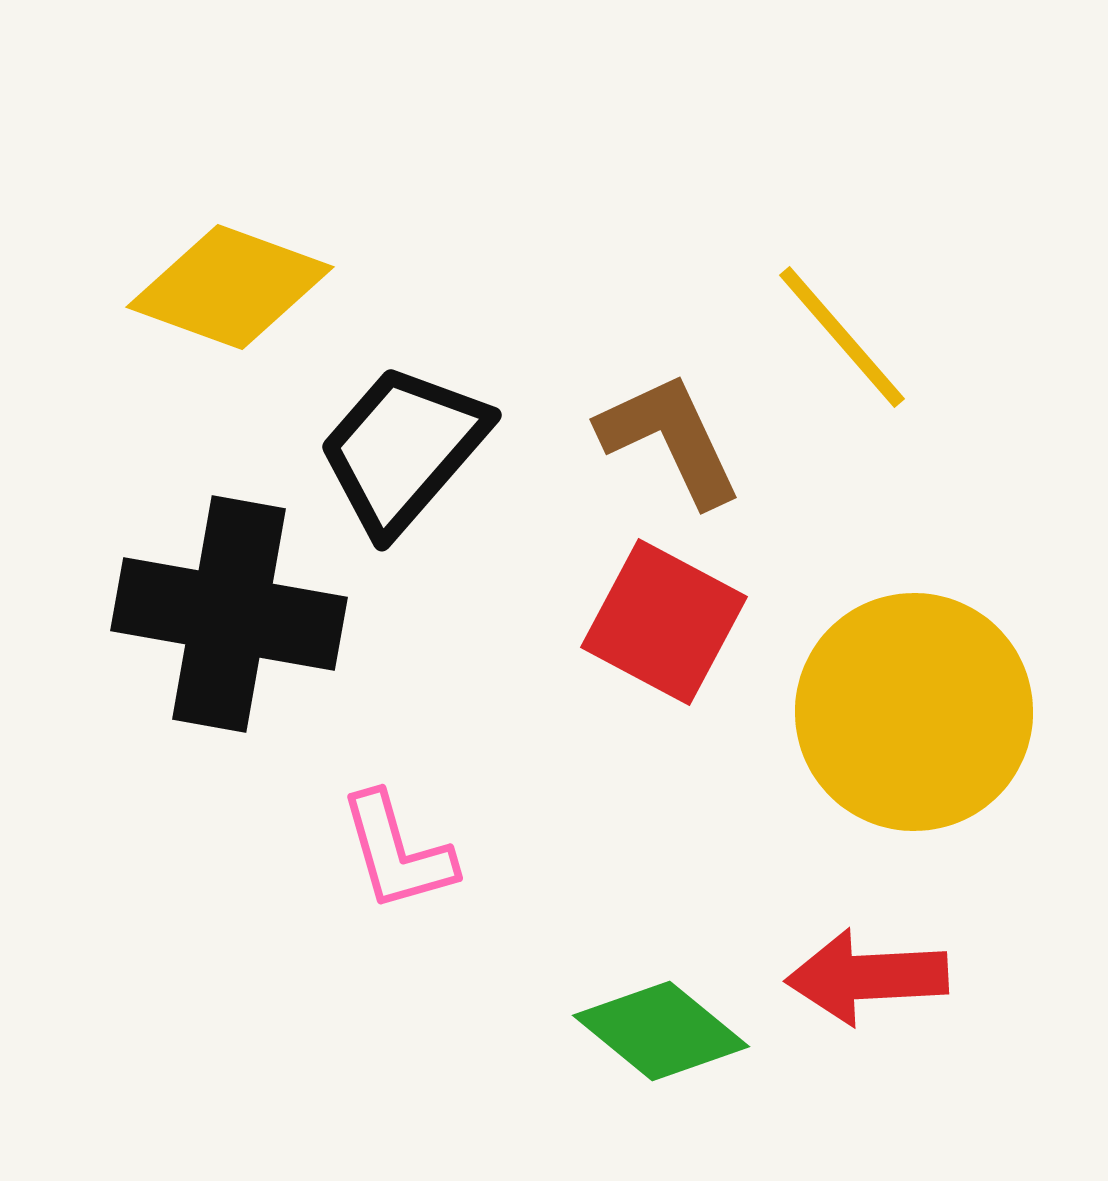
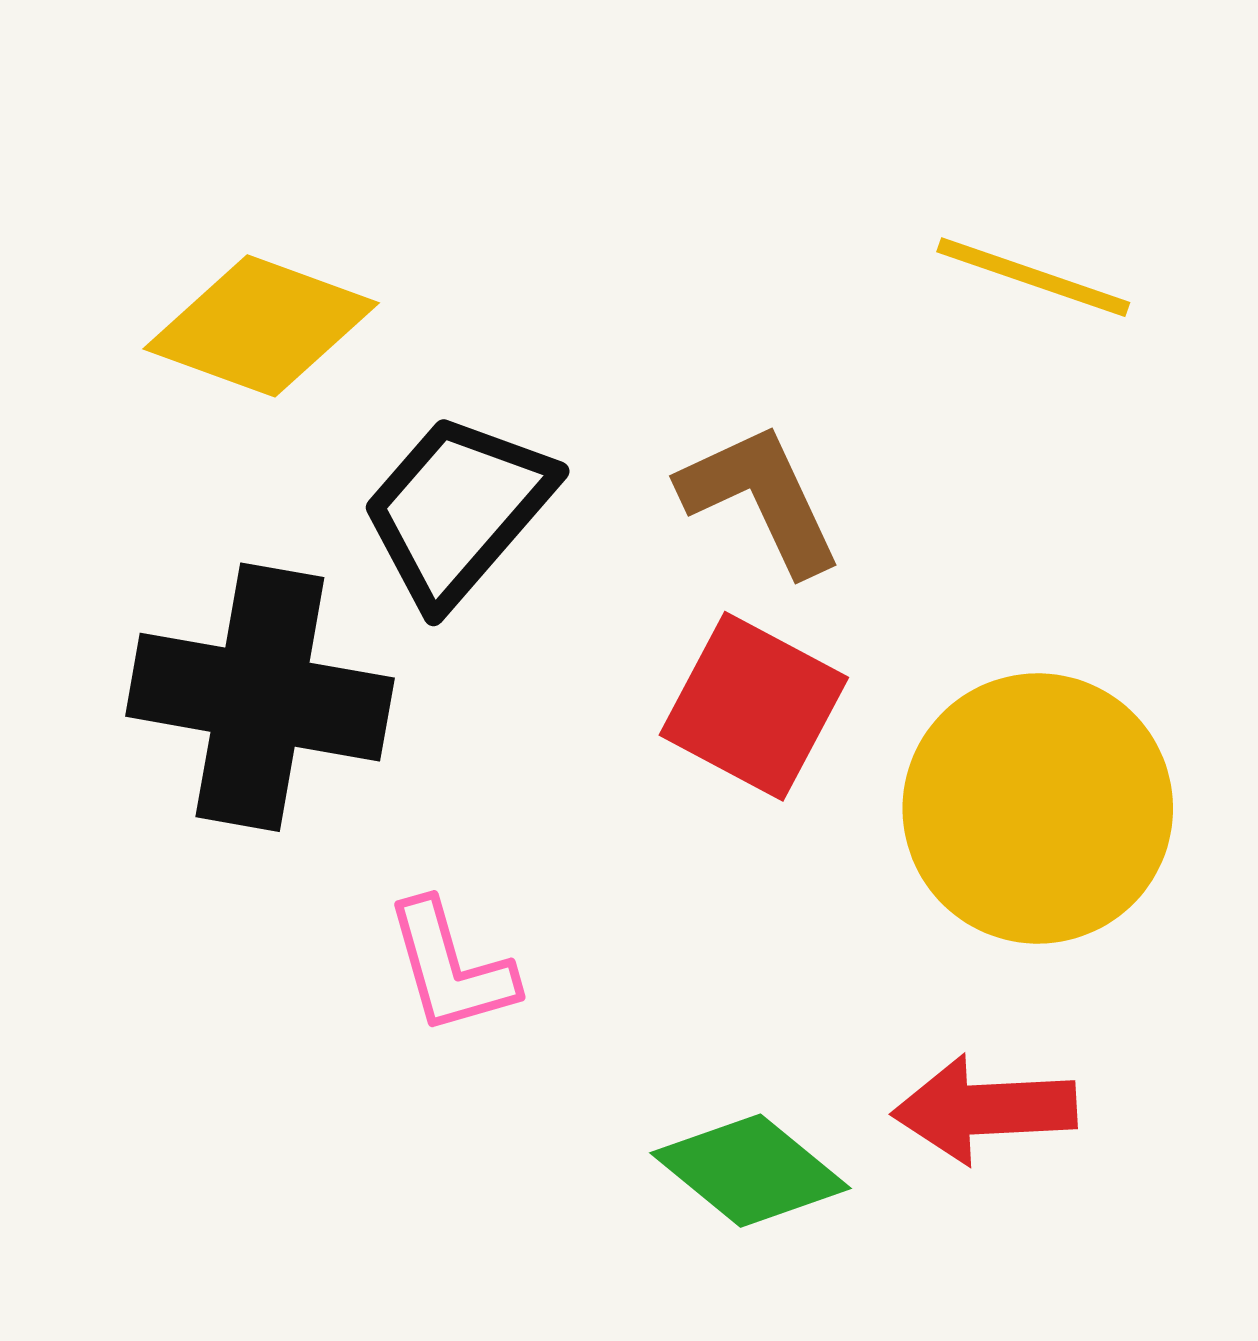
yellow line: (842, 337) -> (1033, 277), moved, turned -30

